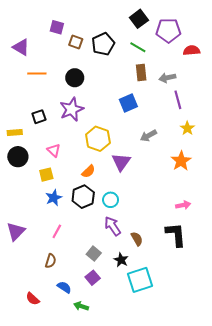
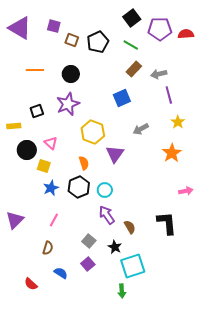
purple triangle: (21, 47) -> (20, 28), moved, size x1.4
red semicircle: (192, 50) -> (186, 34), moved
brown rectangle: (141, 72) -> (134, 69), turned 49
black circle: (18, 157) -> (27, 150), moved
orange semicircle: (88, 171) -> (84, 163), turned -64
yellow square: (46, 175) -> (44, 166), turned 32
pink arrow: (183, 205) -> (186, 191), moved
green arrow: (81, 306) -> (122, 291), moved, turned -112

